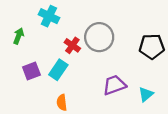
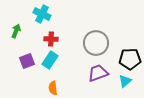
gray circle: (99, 37) -> (96, 43), moved
red cross: (72, 45) -> (51, 39), moved, turned -32
black pentagon: (152, 46) -> (130, 59), moved

